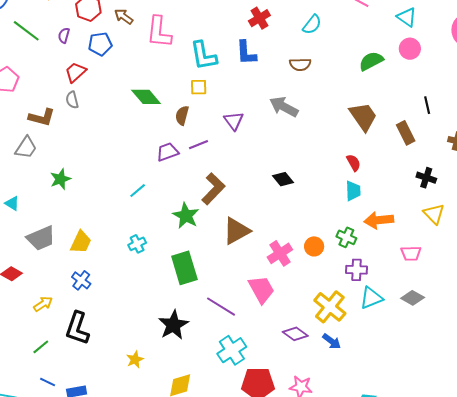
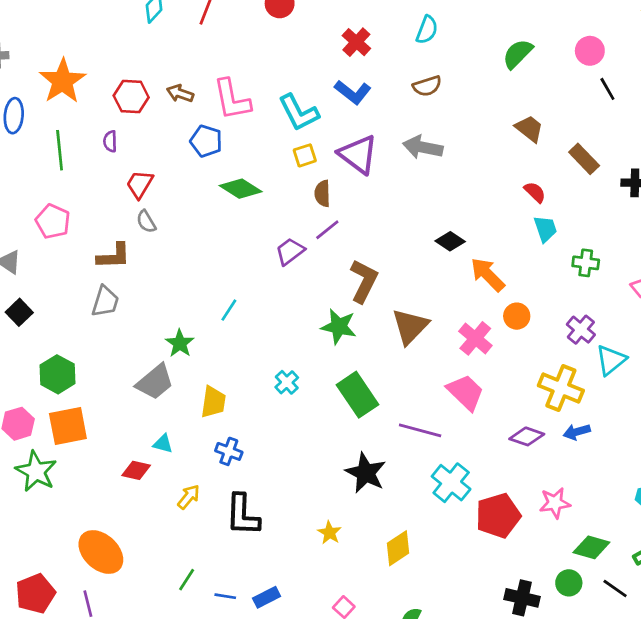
green line: (26, 31) -> (60, 150), turned 64
blue pentagon: (100, 44) -> (206, 141), moved, turned -30
pink circle: (410, 49) -> (590, 51), moved
blue L-shape: (246, 53) -> (353, 92), turned -32
brown semicircle: (182, 115) -> (322, 194), moved
brown trapezoid: (363, 117) -> (529, 129), size x0.7
purple triangle: (234, 121) -> (358, 154), moved, size x1.5
brown rectangle: (406, 133) -> (584, 159), moved
green star: (60, 179) -> (180, 343), moved
cyan line: (138, 191) -> (229, 310), moved
cyan triangle: (12, 203) -> (163, 444), moved
orange arrow: (379, 220) -> (488, 275), moved, turned 68
green cross: (346, 237) -> (586, 263), moved
gray trapezoid: (41, 238) -> (155, 382), moved
purple cross: (357, 270) -> (581, 330), turned -35
blue arrow: (332, 341) -> (577, 432), turned 144
green line: (41, 347) -> (187, 580), moved

